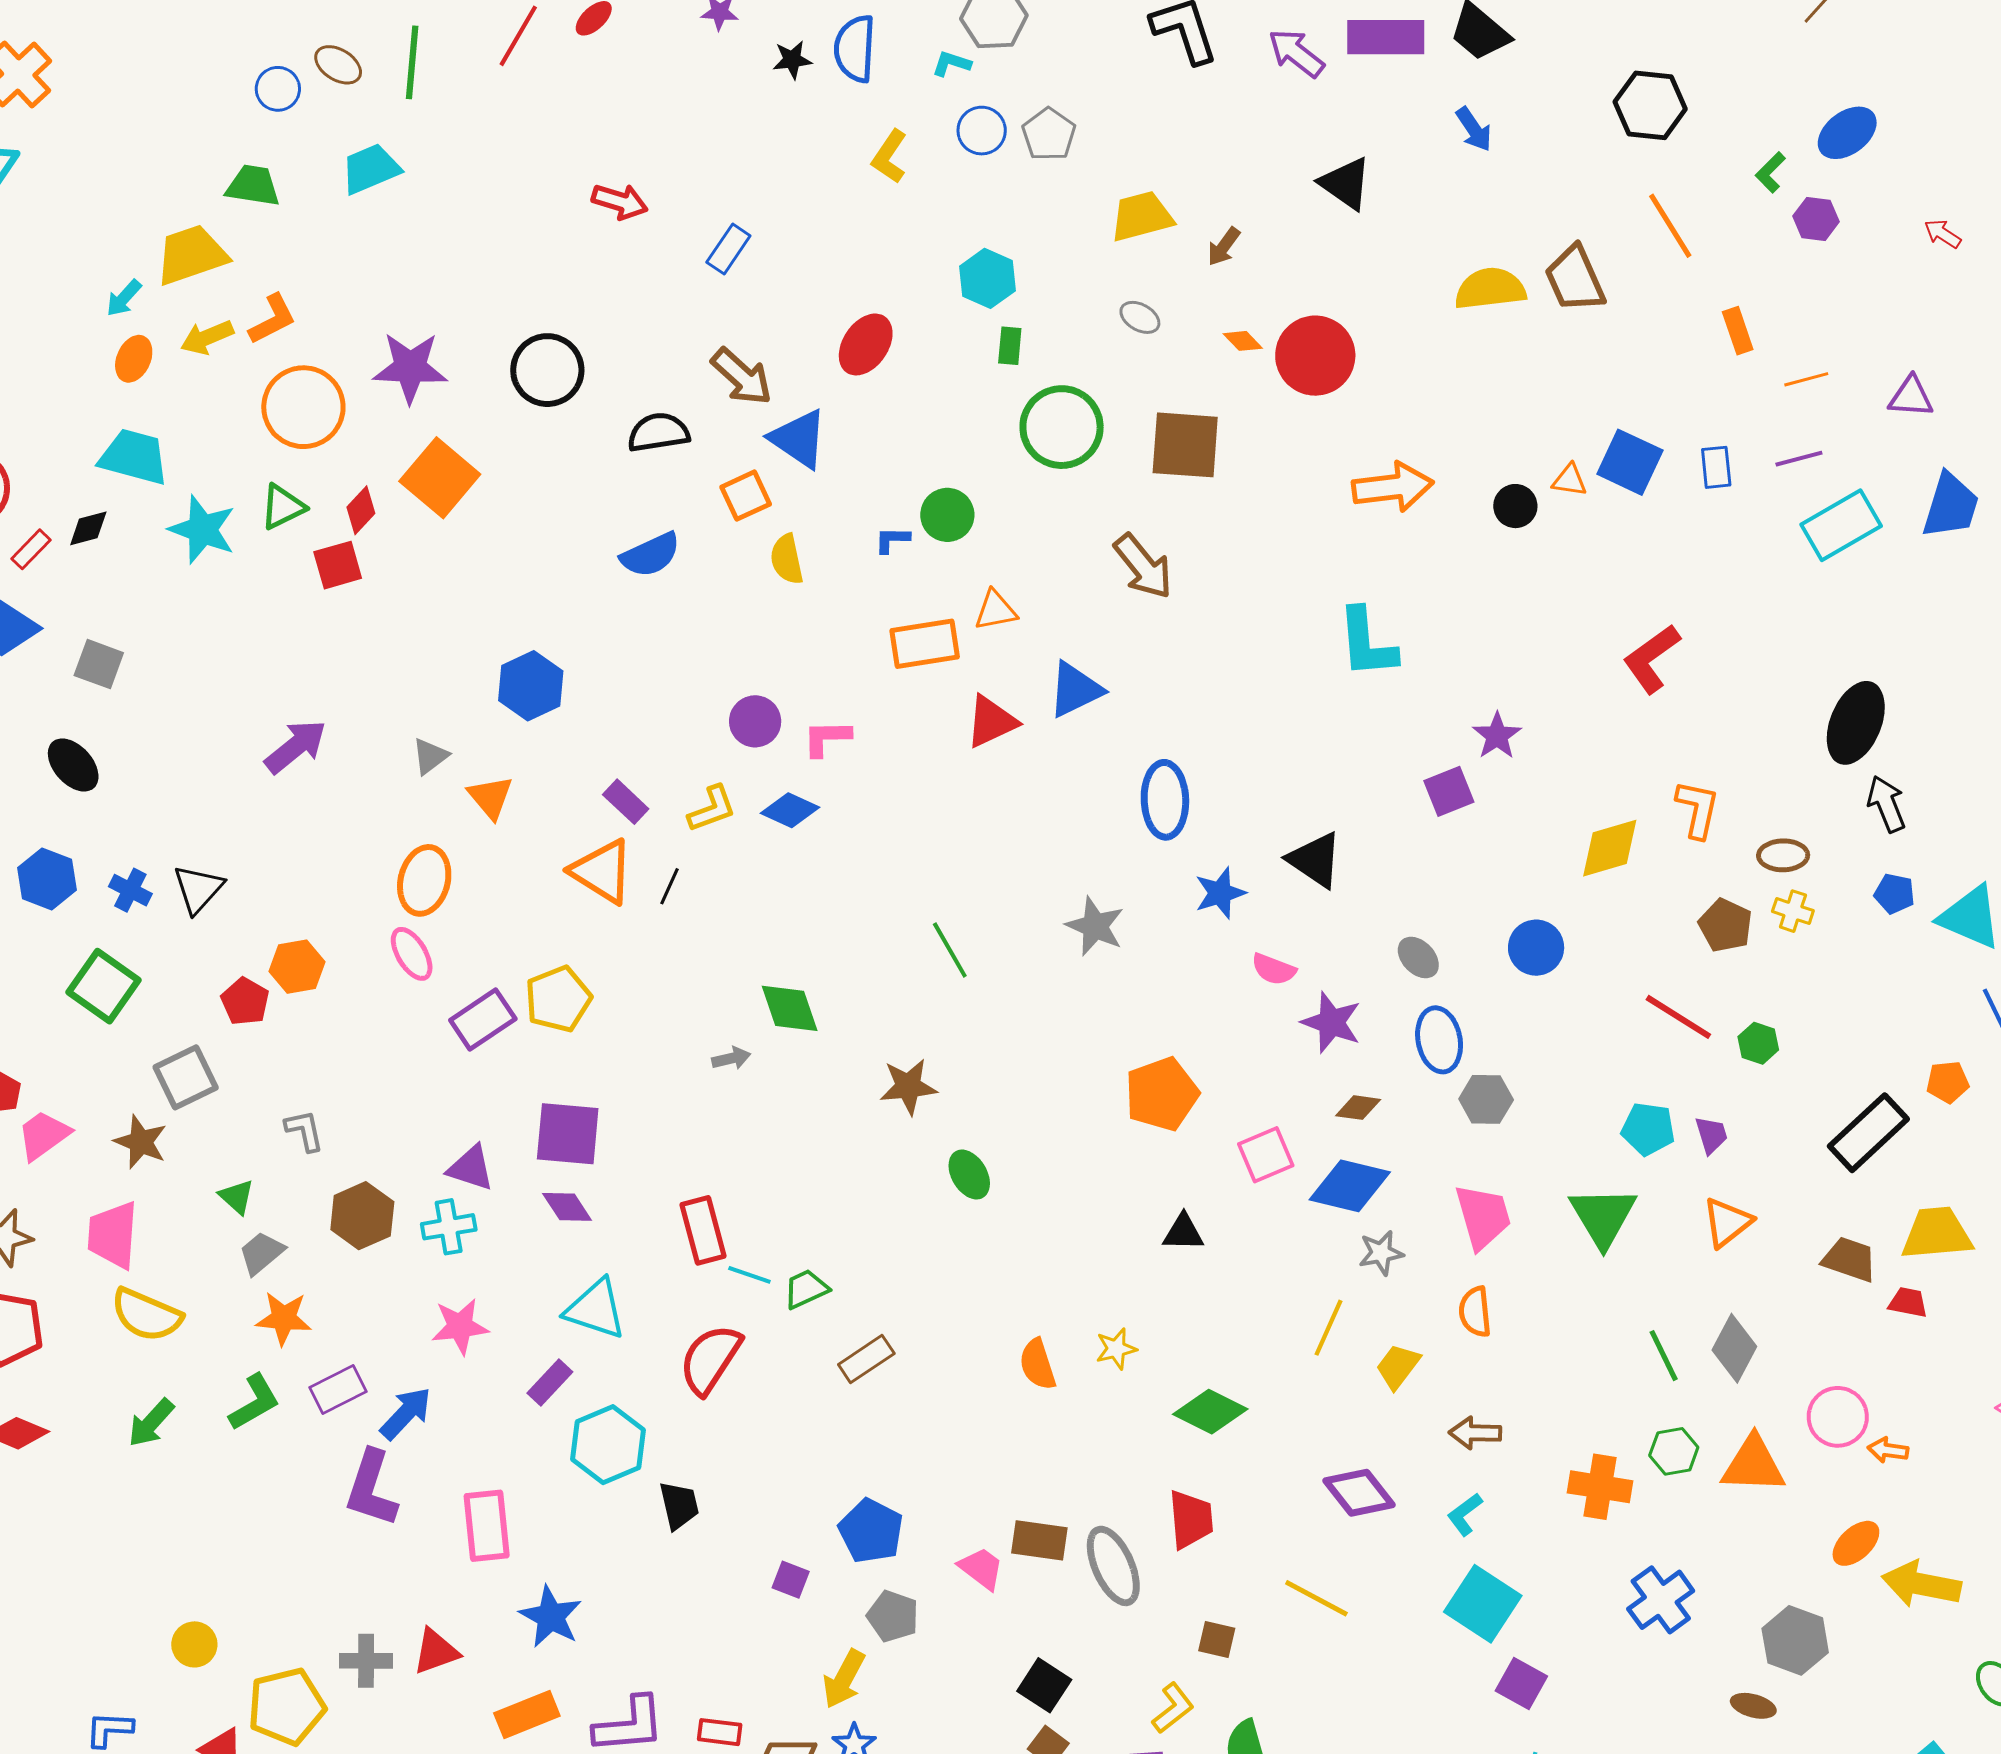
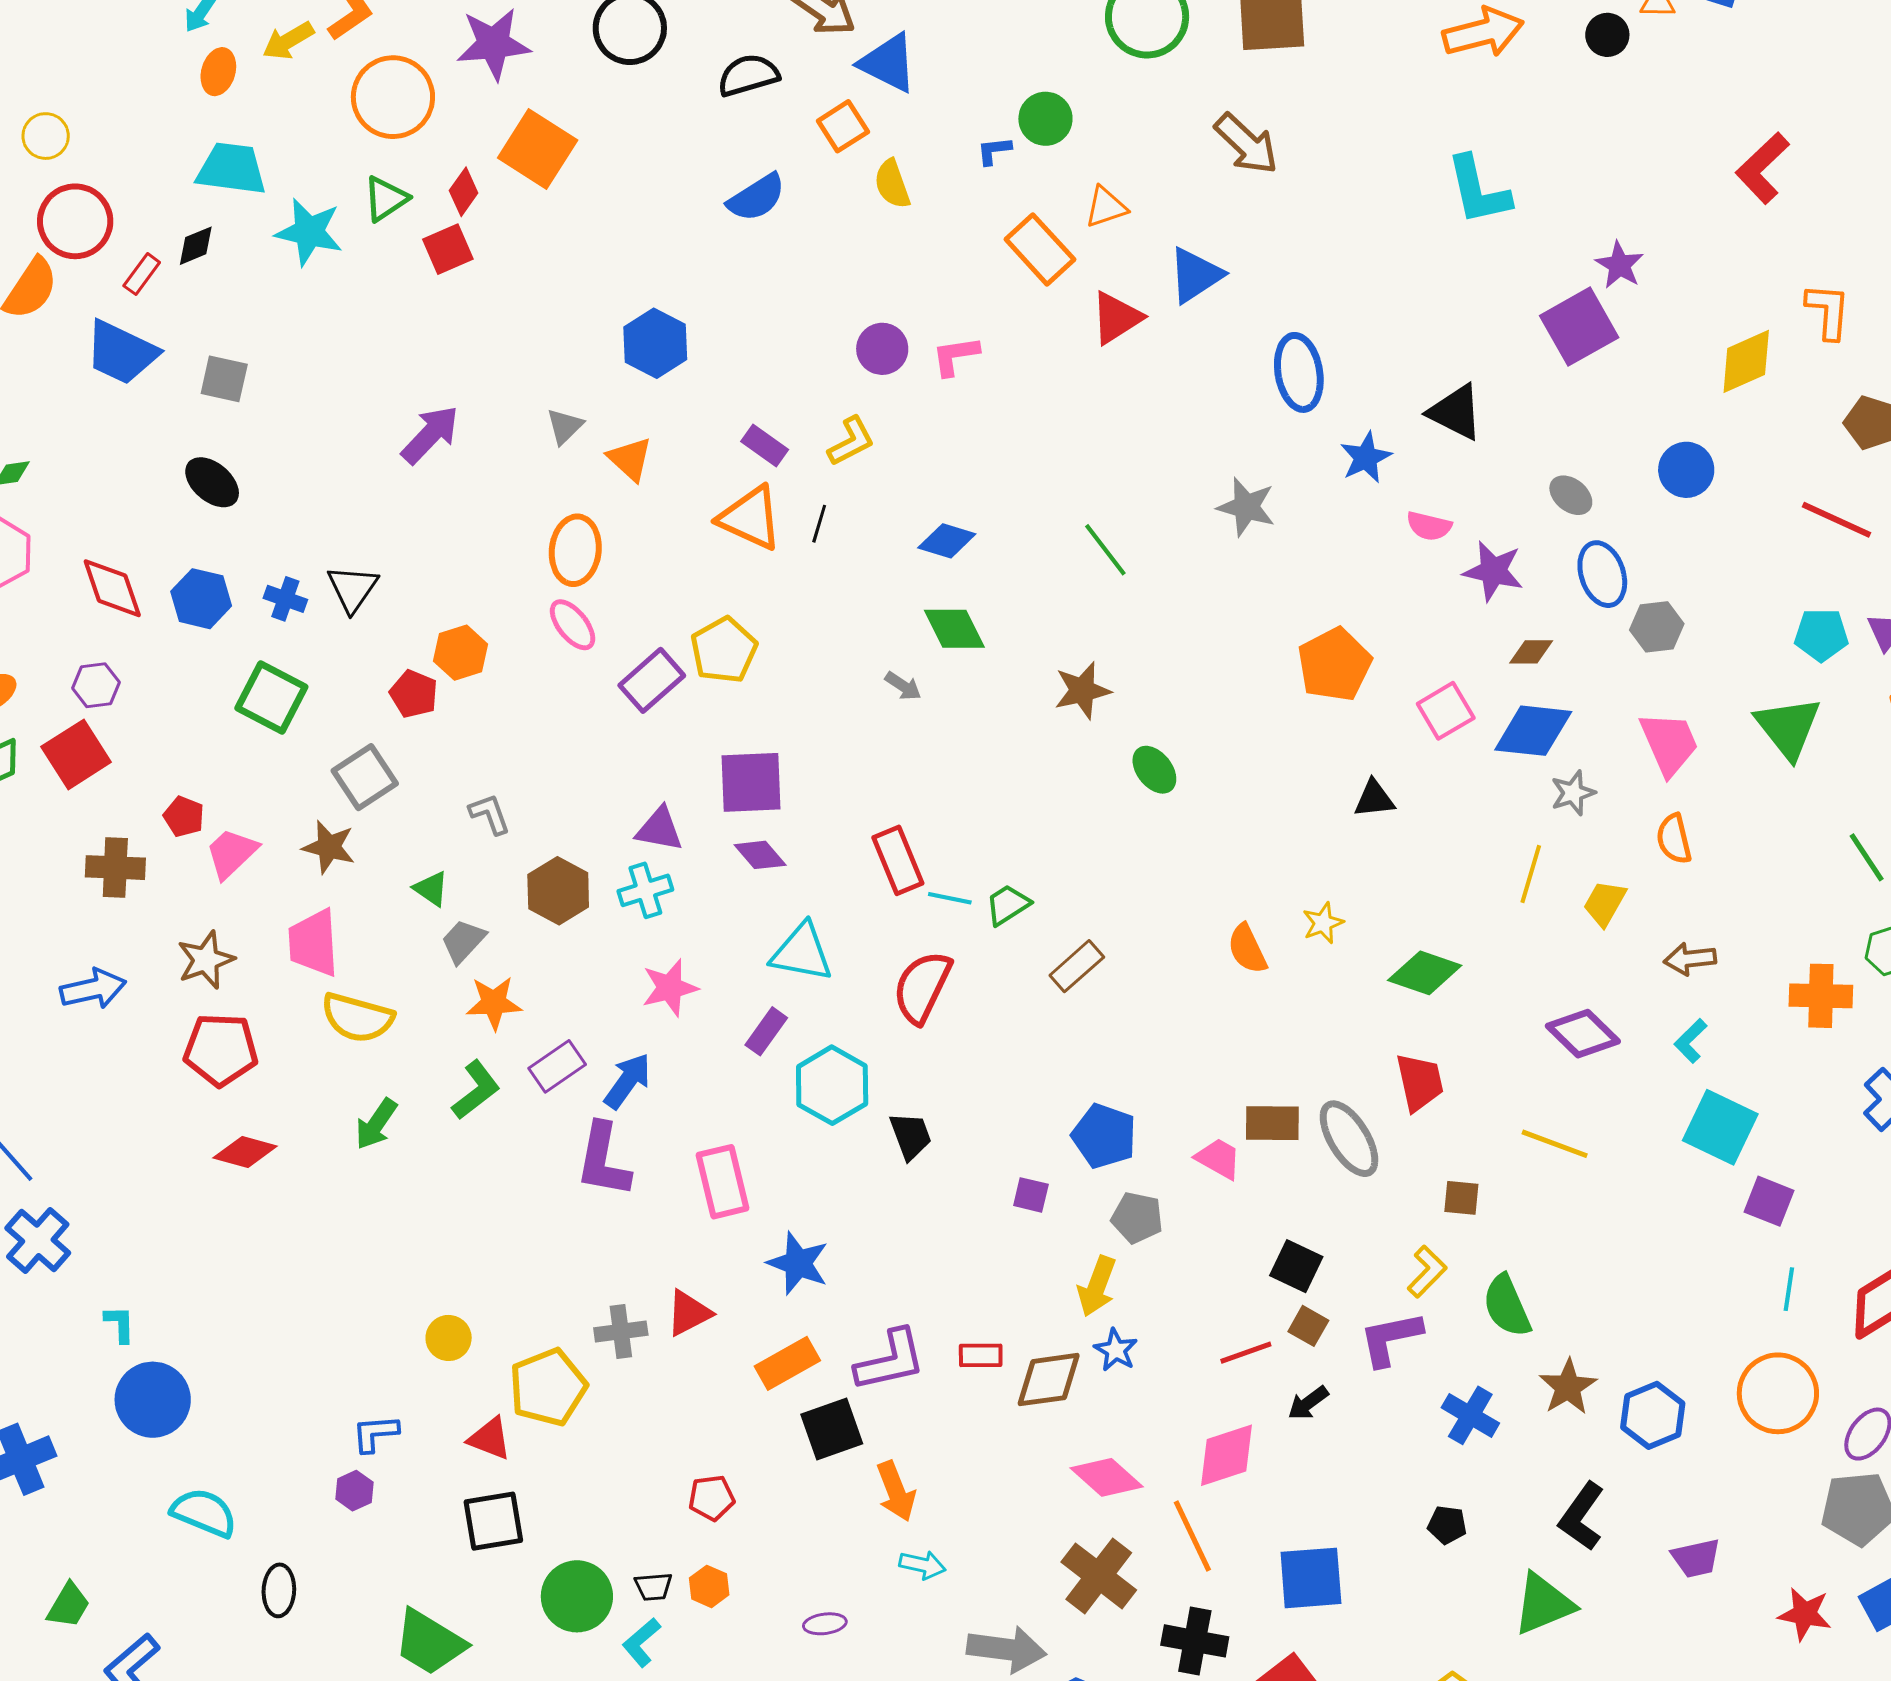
orange rectangle: (925, 644) -> (1040, 249), turned 64
purple square: (1449, 791) -> (1579, 327), size x1.5
blue diamond: (790, 810) -> (947, 541), moved
gray arrow: (731, 1058) -> (903, 686), turned 54

